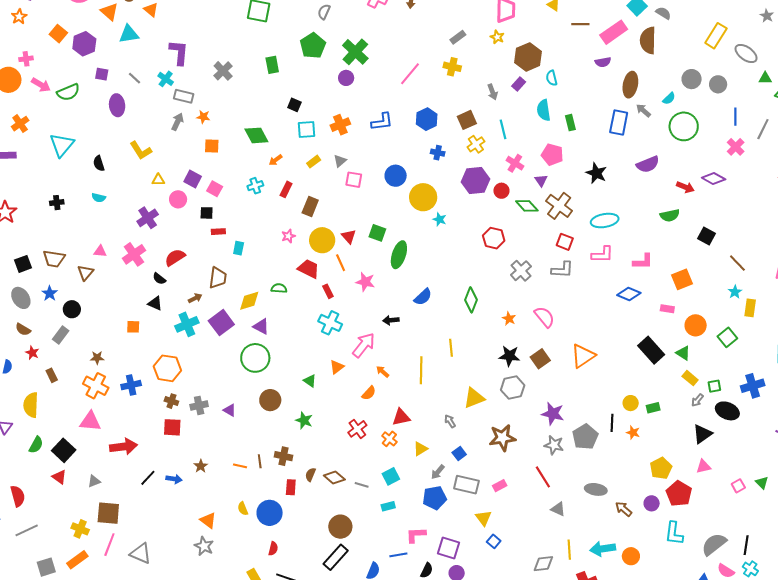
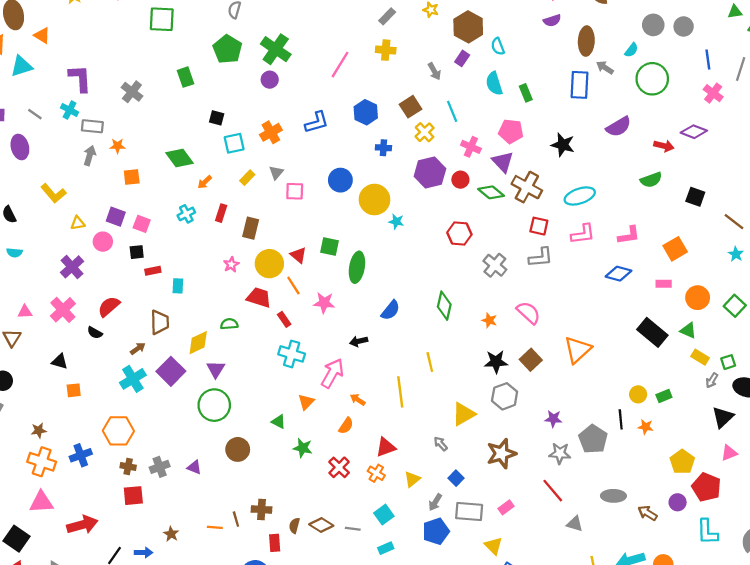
purple triangle: (541, 180) -> (503, 162), size x1.5
black triangle: (155, 303) -> (60, 361), moved
purple triangle: (261, 326) -> (216, 369), turned 42
purple star: (553, 414) -> (553, 419), size x0.7
green star: (304, 420) -> (303, 448), moved

